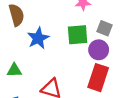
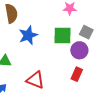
red rectangle: (98, 78) -> (77, 74), size x0.6

